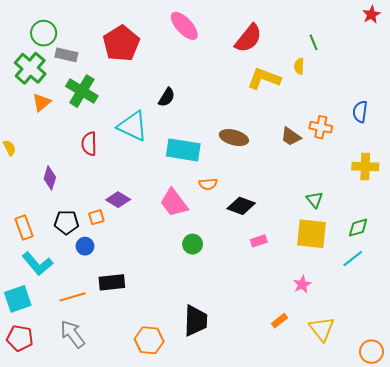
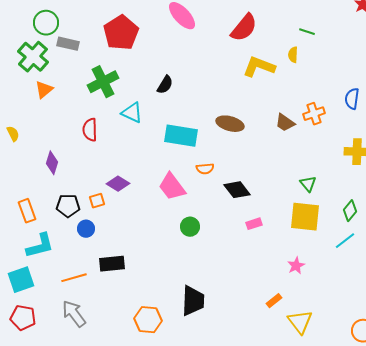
green line: (314, 42) -> (307, 32), turned -49
green cross: (82, 91) -> (103, 82), moved, turned 32
cyan triangle: (133, 126) -> (132, 113), size x0.7
orange cross: (321, 127) -> (314, 114), turned -30
black diamond: (241, 206) -> (237, 190), turned 32
green diamond: (358, 228) -> (350, 211), turned -35
cyan L-shape: (37, 264) -> (40, 246), turned -64
yellow triangle: (322, 329) -> (300, 322), moved

